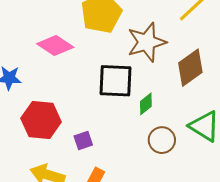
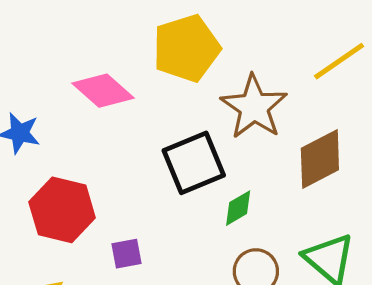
brown star: (147, 42) -> (254, 107), turned -30
black square: (115, 81) -> (194, 163), turned -33

